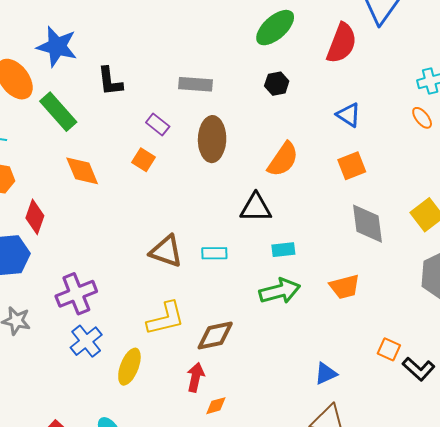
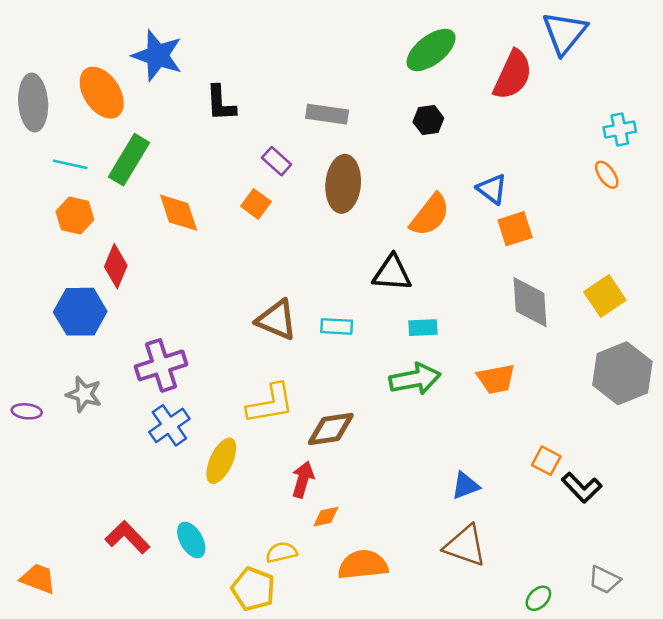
green rectangle: (58, 112) -> (129, 160), moved, turned 69
blue triangle: (349, 115) -> (492, 189), moved

